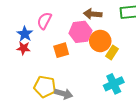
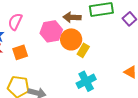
brown arrow: (93, 14) -> (72, 17), moved
orange square: (61, 50) -> (20, 52), moved

